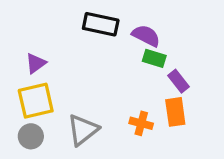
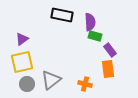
purple semicircle: (146, 36) -> (90, 22), turned 60
orange cross: (141, 123) -> (85, 84), moved
gray circle: (31, 136) -> (27, 84), moved

